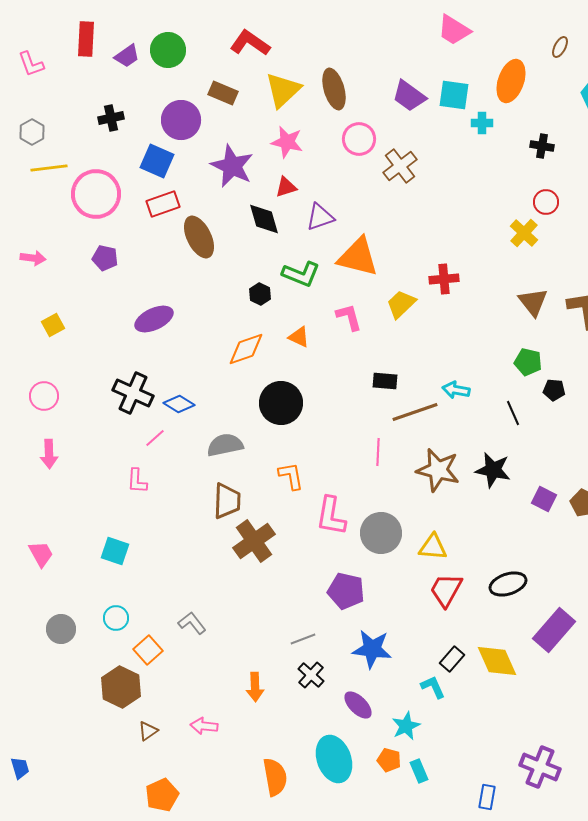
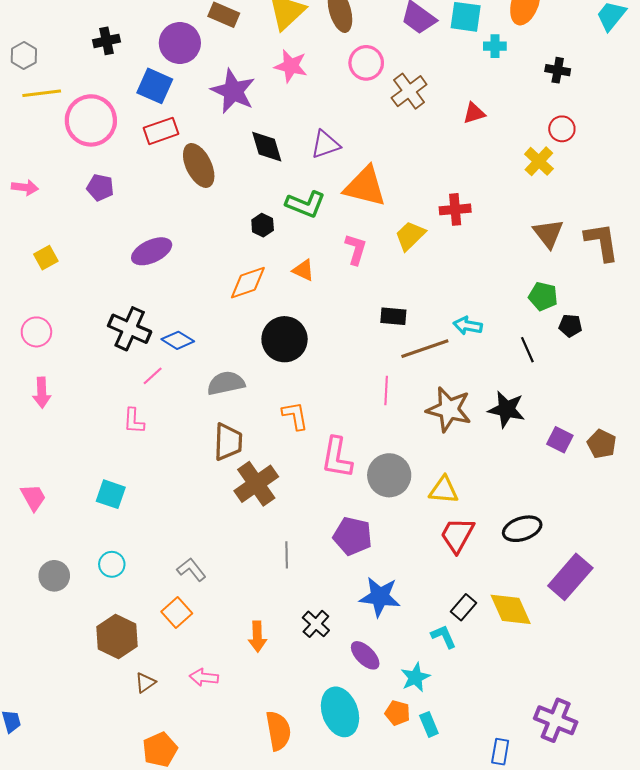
red triangle: (286, 187) -> (474, 113), moved
pink L-shape: (349, 317) -> (356, 249), turned 32
gray line: (303, 639) -> (287, 555), moved, turned -70
orange square: (148, 650) -> (177, 612), moved

